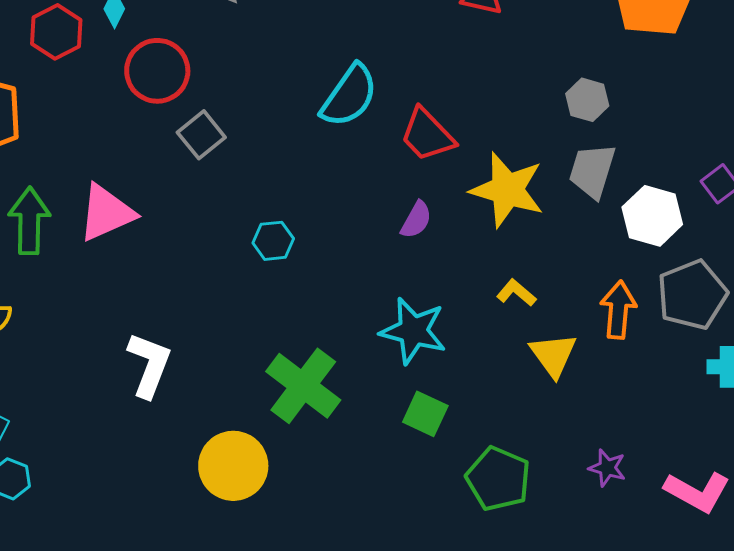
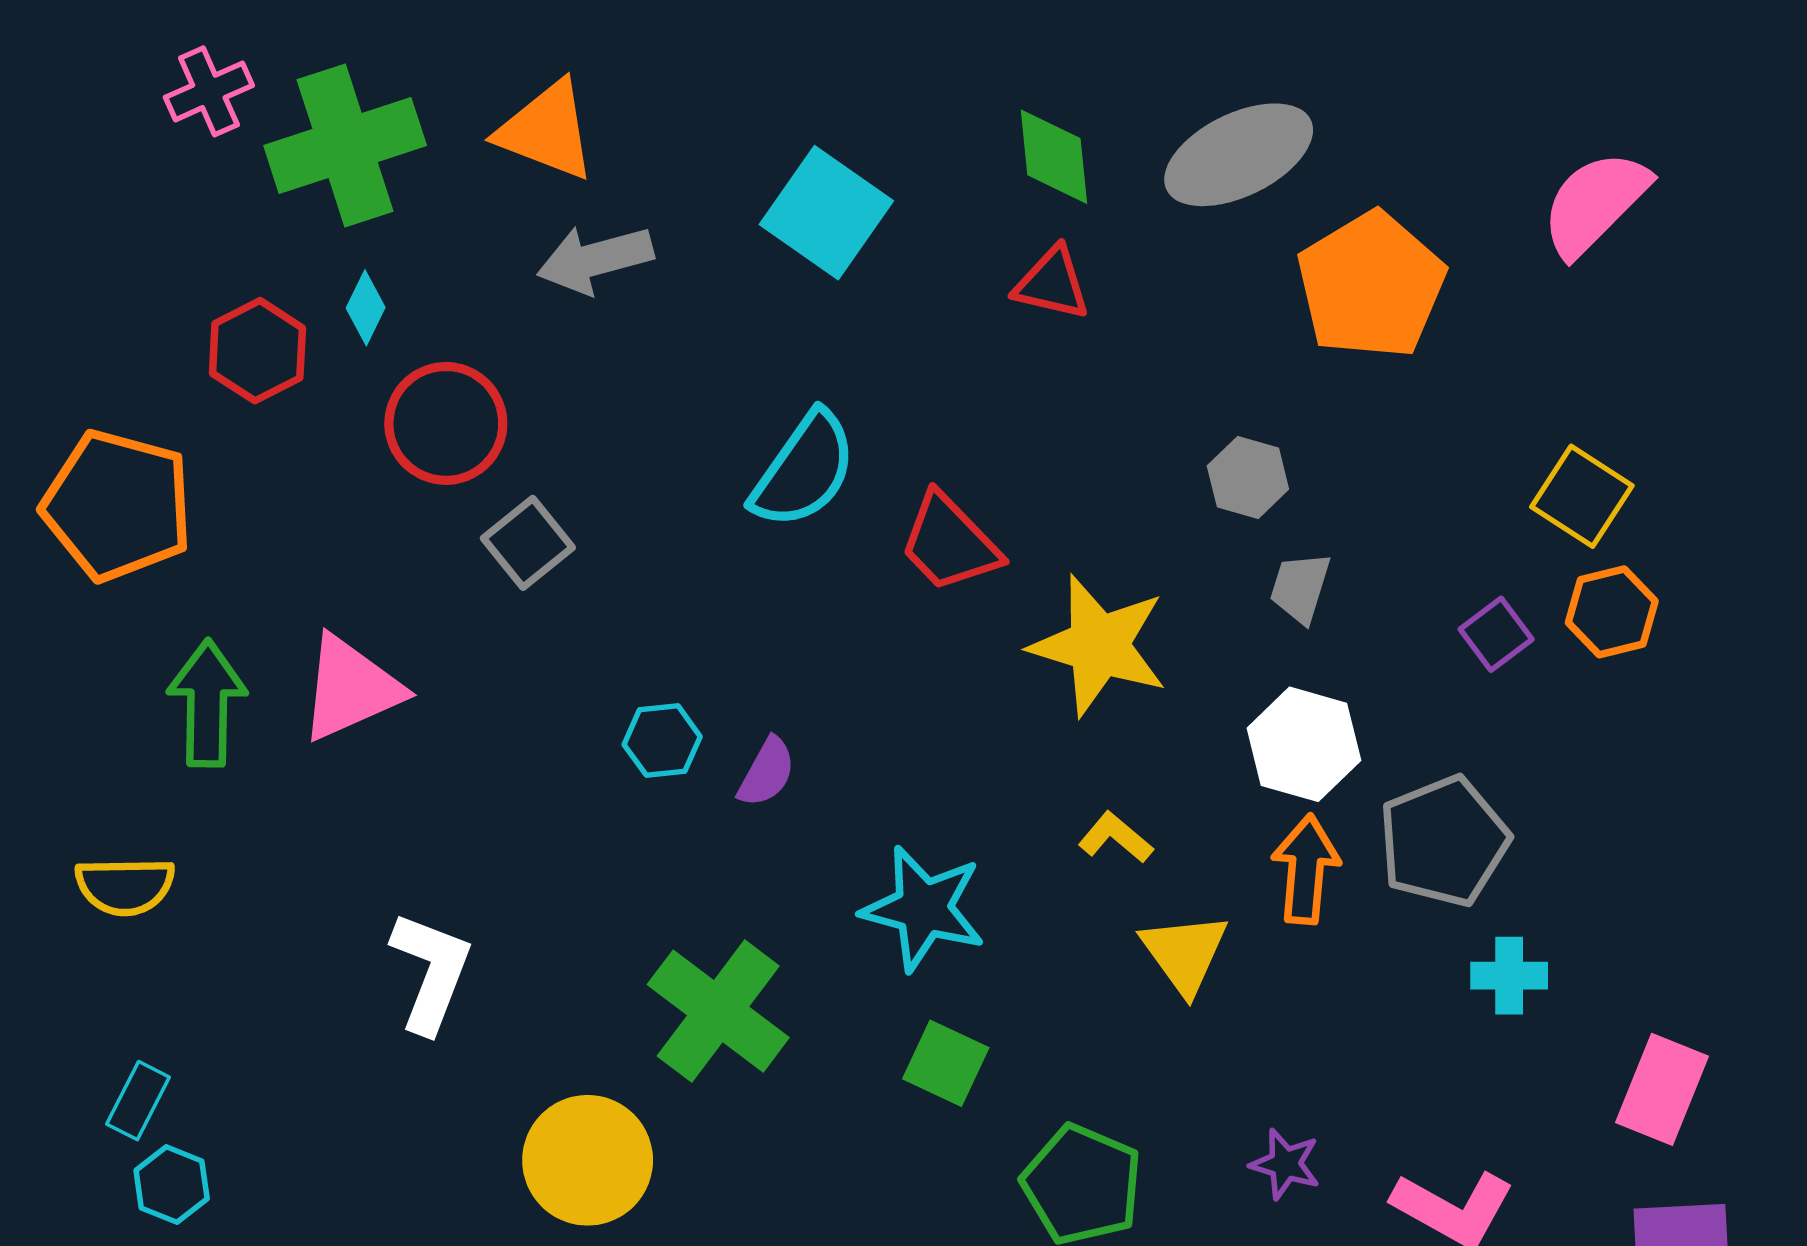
gray trapezoid: (592, 171) -> (1300, 588), moved, size x0.7
white hexagon: (652, 216) -> (1304, 744), moved
purple semicircle: (416, 220) -> (767, 772), moved

